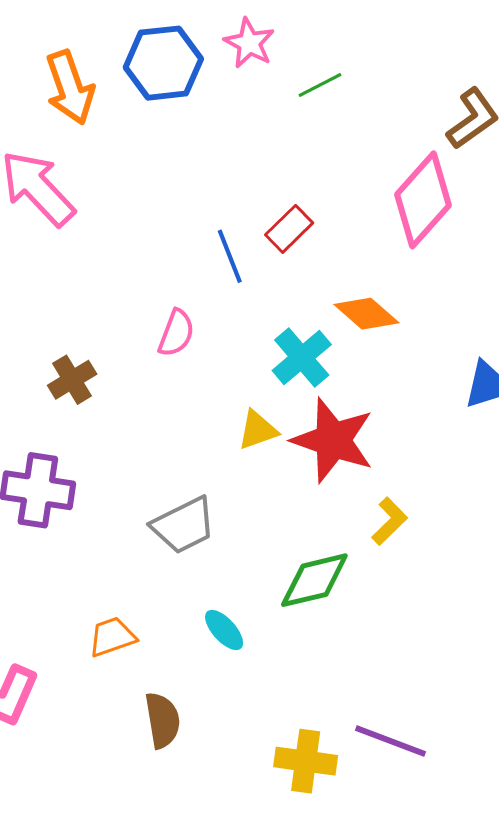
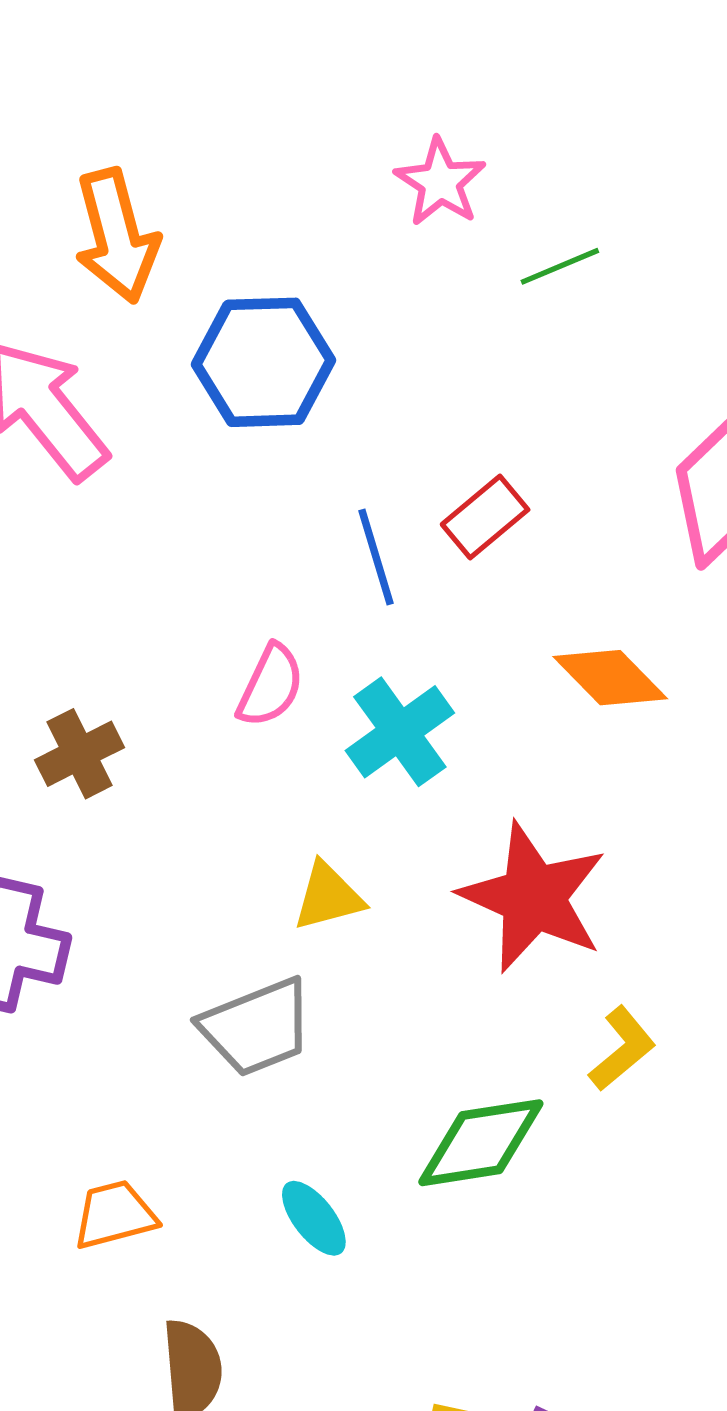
blue hexagon: (163, 63) -> (264, 362), moved
cyan cross: (302, 357) -> (400, 732), moved
yellow triangle: (258, 430) -> (328, 897), moved

